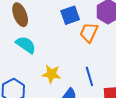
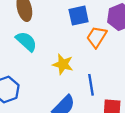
yellow star: (51, 74) -> (63, 64), moved

